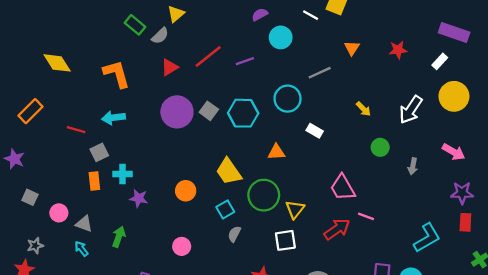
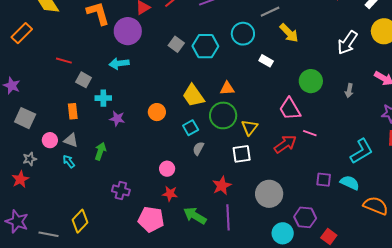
yellow arrow: (363, 109) -> (289, 33), moved, size x1.5
orange rectangle: (30, 111) -> (22, 33), moved
purple circle: (177, 112) -> (128, 31), moved
cyan arrow: (113, 118) -> (119, 63), moved
green circle: (380, 147) -> (311, 81), moved, size x1.5
gray square: (99, 152) -> (84, 80), turned -35
orange triangle: (276, 152) -> (227, 88), moved
orange rectangle: (94, 181) -> (73, 111), moved
gray square: (30, 197) -> (25, 118), size x1.5
pink circle: (59, 213) -> (50, 140), moved
pink circle: (182, 246) -> (167, 169), moved

